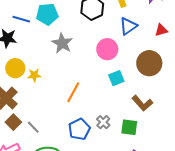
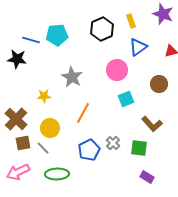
gray star: (62, 43) -> (72, 77), moved
brown circle: (149, 63) -> (159, 84), size x0.7
yellow circle: (15, 68) -> (50, 128), moved
brown square: (13, 122) -> (23, 143), turned 35

